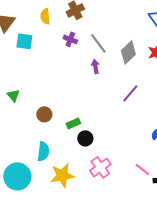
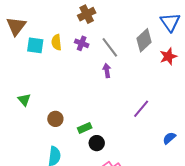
yellow semicircle: (45, 16) -> (56, 42), moved
gray diamond: (128, 52) -> (144, 40), moved
purple line: (130, 93) -> (141, 109), moved

